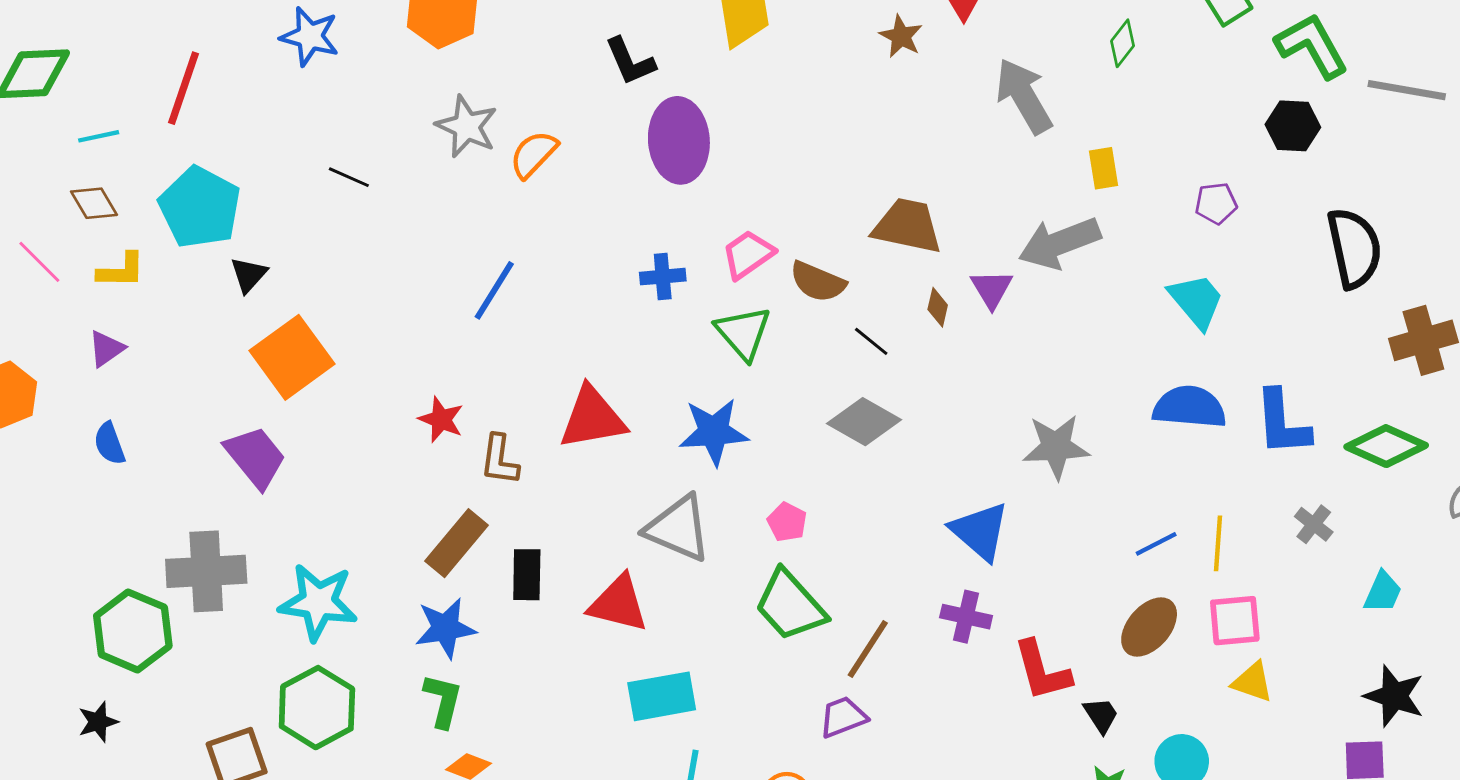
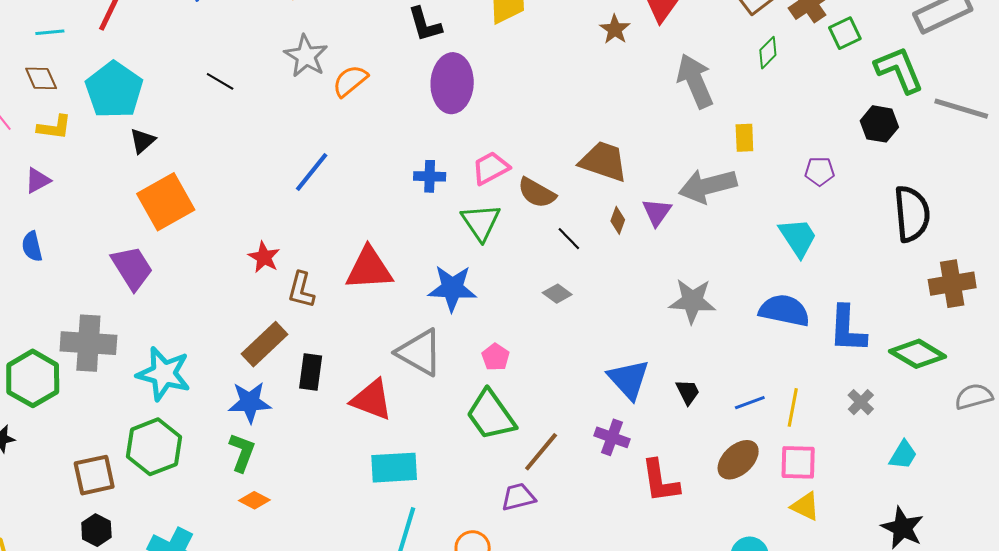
gray diamond: (864, 422) -> (557, 294), size x0.6
gray star: (1056, 447) -> (692, 301), moved
black trapezoid: (1101, 715) -> (688, 392), moved

